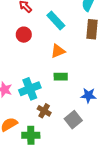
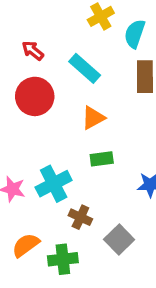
red circle: (24, 35) -> (35, 96), size x1.5
gray square: (73, 120) -> (119, 240), moved

